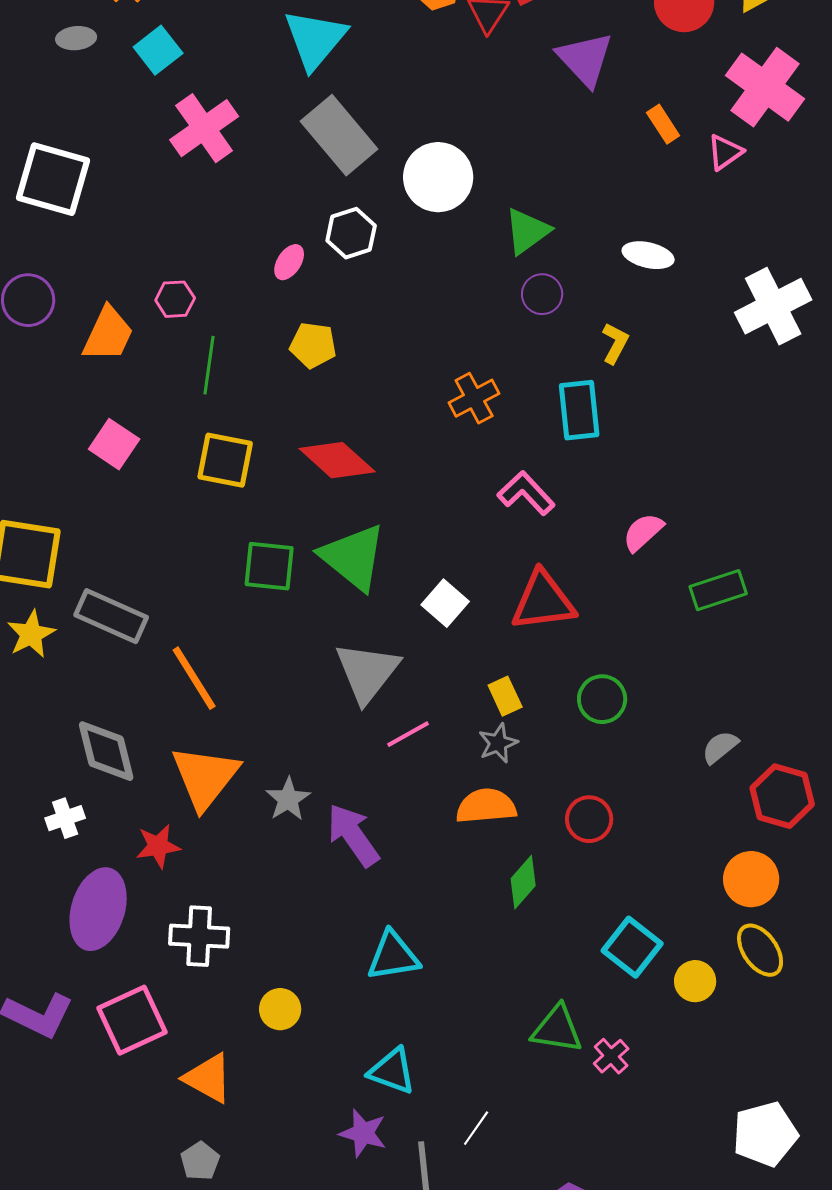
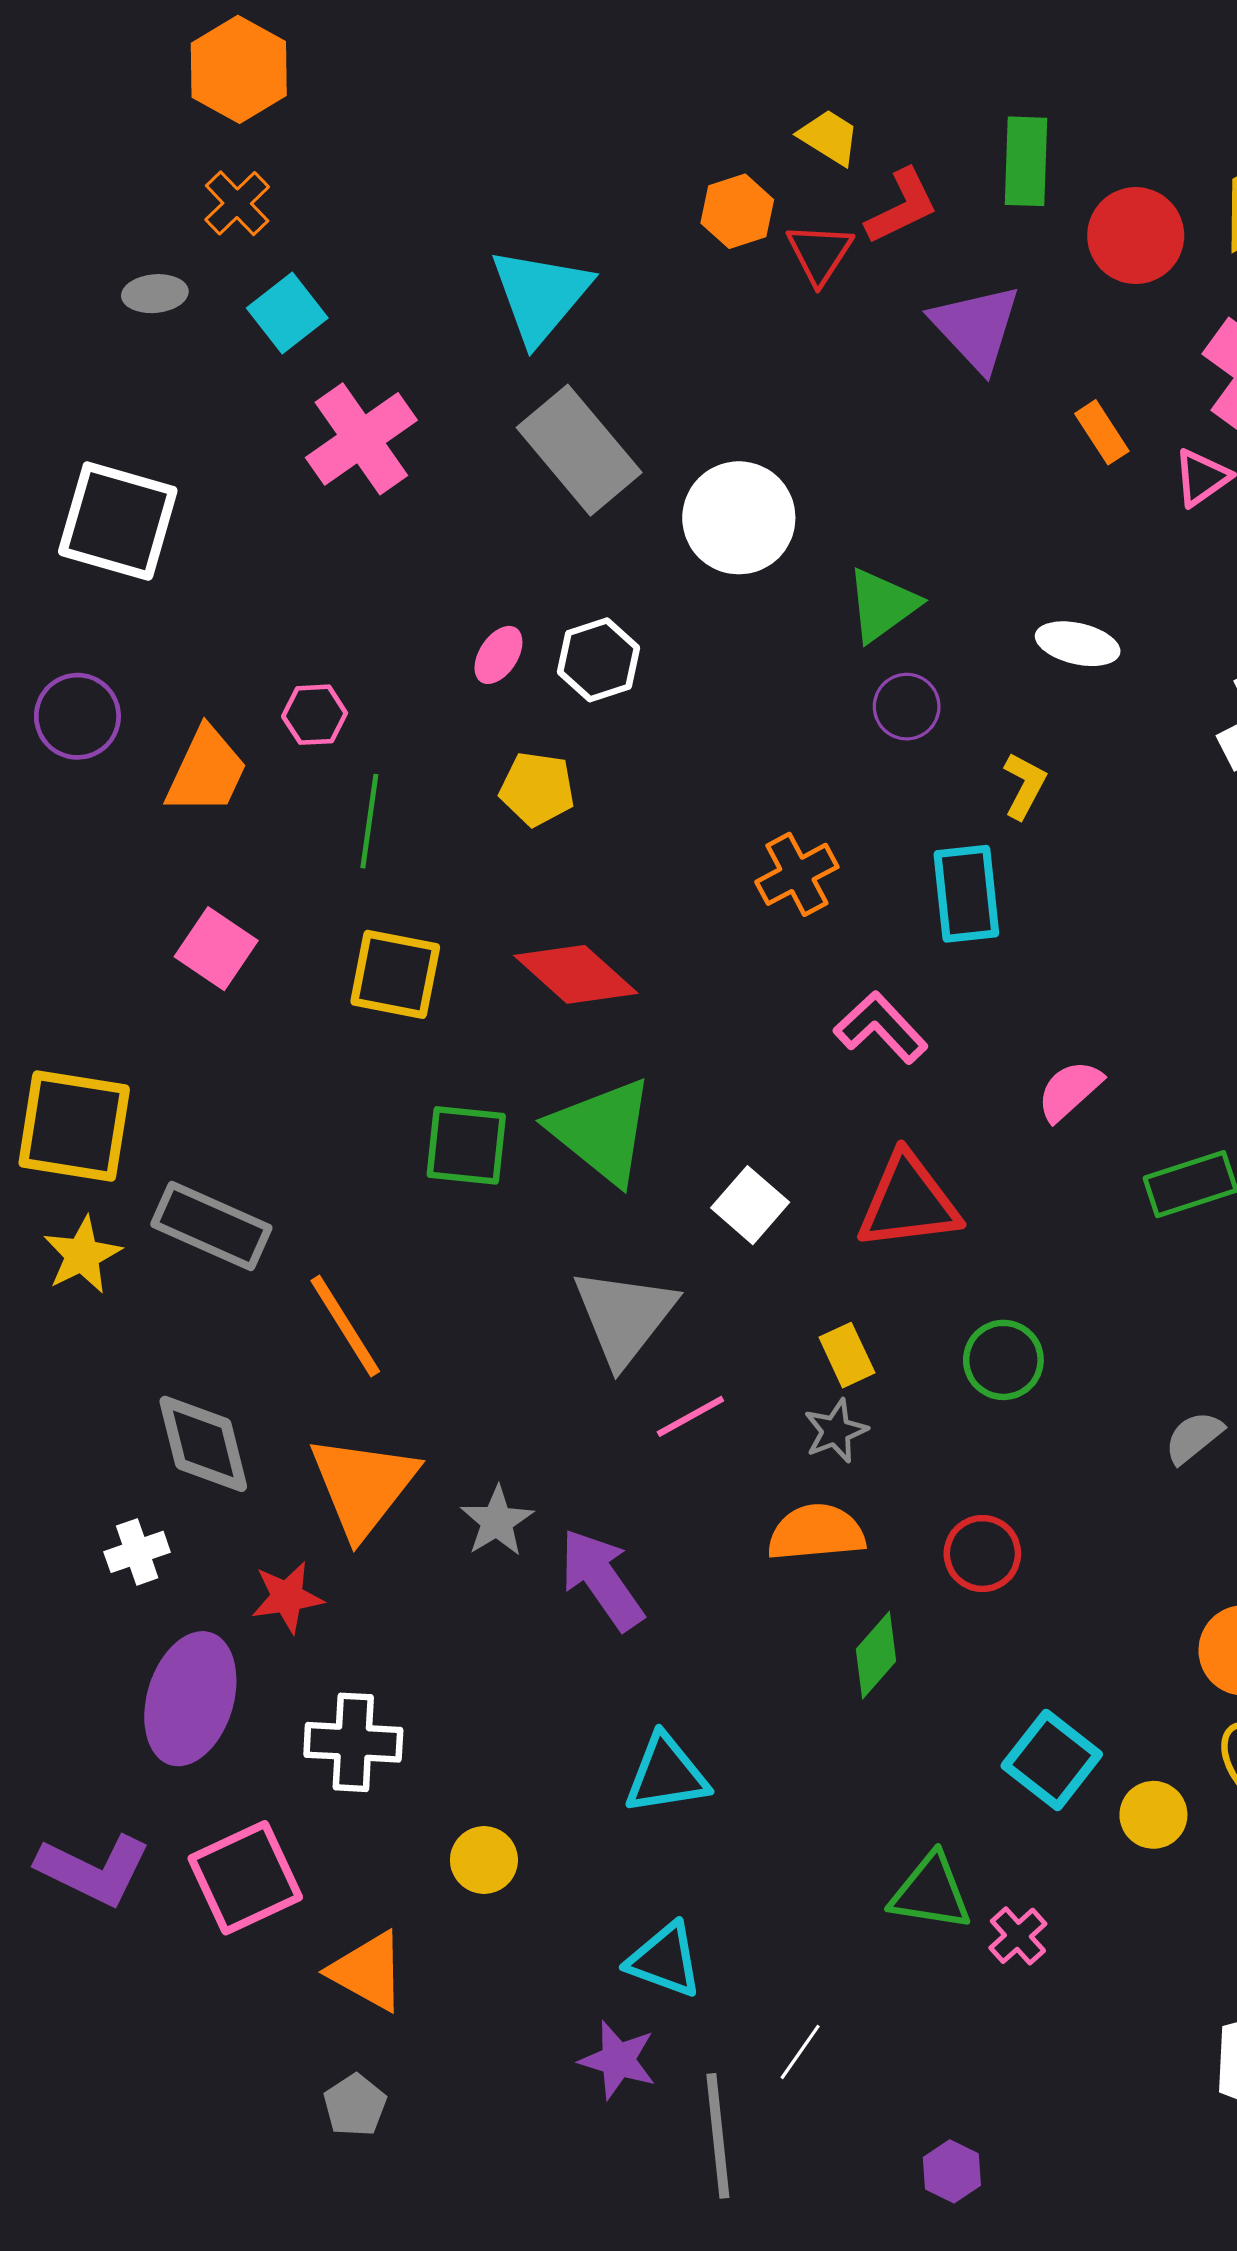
white hexagon: (351, 233) -> (598, 660), moved

